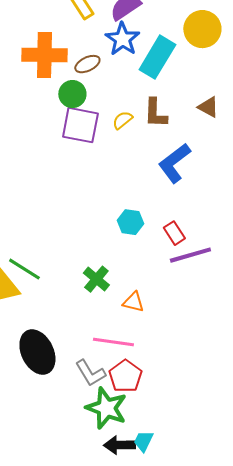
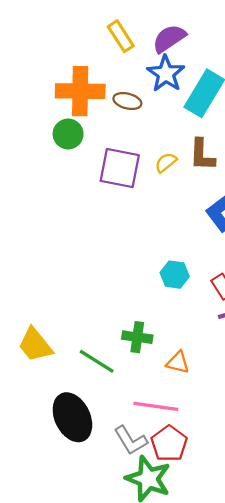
brown ellipse: (87, 64) -> (127, 101), turned 40
green circle: (72, 94) -> (68, 134), moved
green line: (24, 269) -> (97, 361), moved
green cross: (96, 279) -> (137, 337), turned -32

